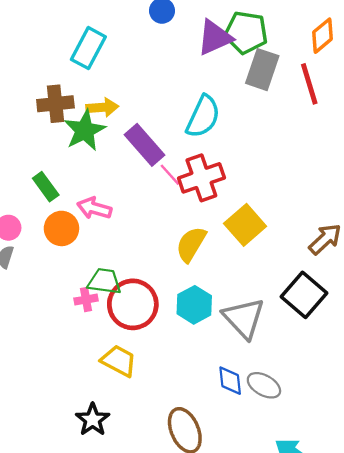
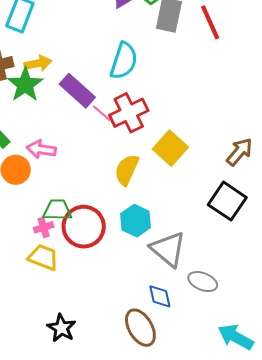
gray triangle: (244, 318) -> (168, 249), moved
yellow trapezoid: (119, 361) -> (43, 257), moved
blue diamond: (230, 381) -> (160, 296), moved

